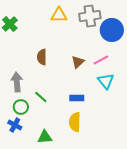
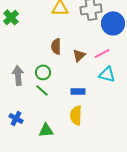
brown semicircle: (42, 57) -> (56, 46), moved
cyan triangle: (106, 81) -> (107, 74), turned -36
green circle: (21, 107) -> (43, 72), moved

